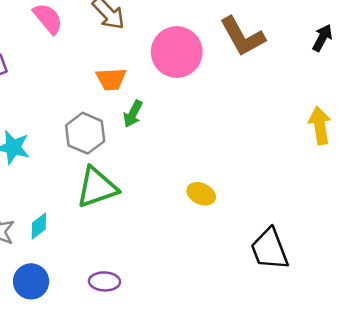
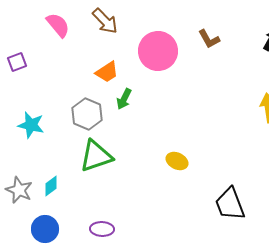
brown L-shape: (242, 37) -> (209, 39), size x0.6
orange trapezoid: (111, 79) -> (107, 72), turned -30

